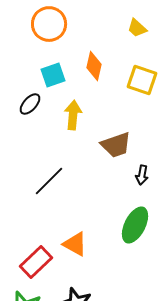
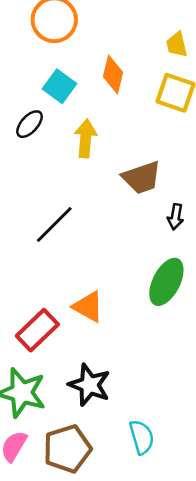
yellow trapezoid: (137, 28) -> (177, 45), moved, turned 35
cyan square: (53, 75) -> (59, 86), turned -35

